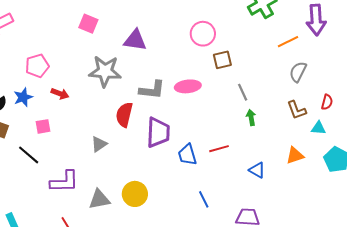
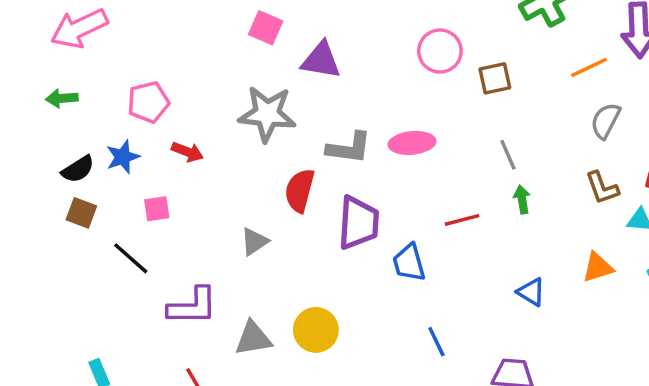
pink square: (88, 24) -> (266, 28), moved
brown square: (222, 60) -> (495, 78), moved
red line: (219, 149) -> (462, 220), moved

